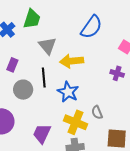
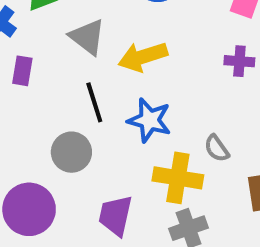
purple rectangle: (12, 65) -> (22, 71), moved
gray circle: (23, 90) -> (71, 152), moved

